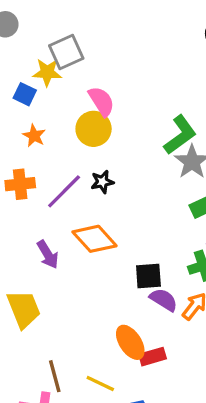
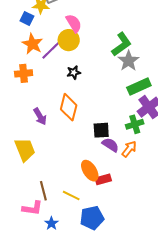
orange star: (34, 136) -> (32, 44), size x1.5
purple line: (64, 191) -> (52, 49), moved
orange diamond: (94, 239) -> (69, 107), turned 56

